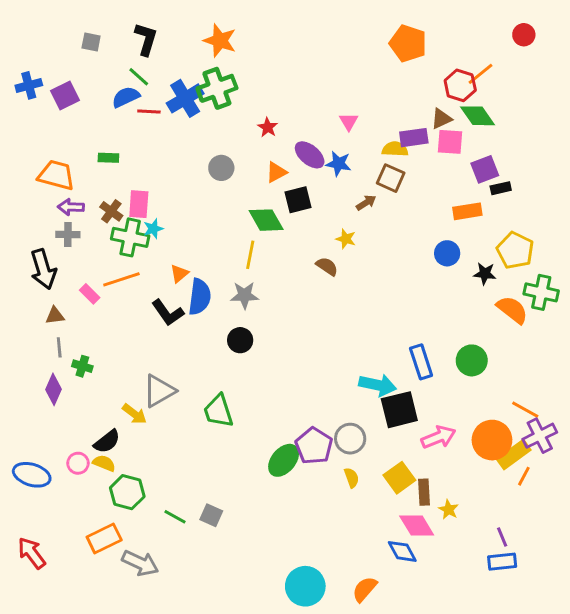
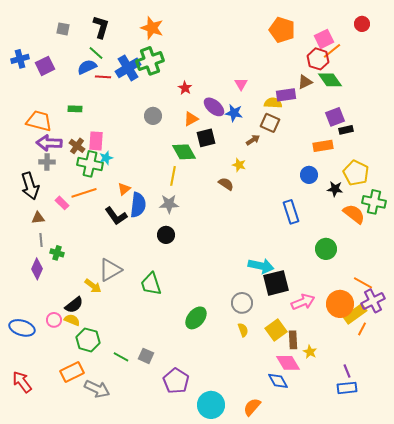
pink square: (450, 142) -> (324, 39), moved, turned -30
purple arrow: (71, 207) -> (49, 143), size x1.4
blue rectangle: (421, 362) -> (291, 212), moved
purple pentagon: (314, 446) -> (176, 381), moved

